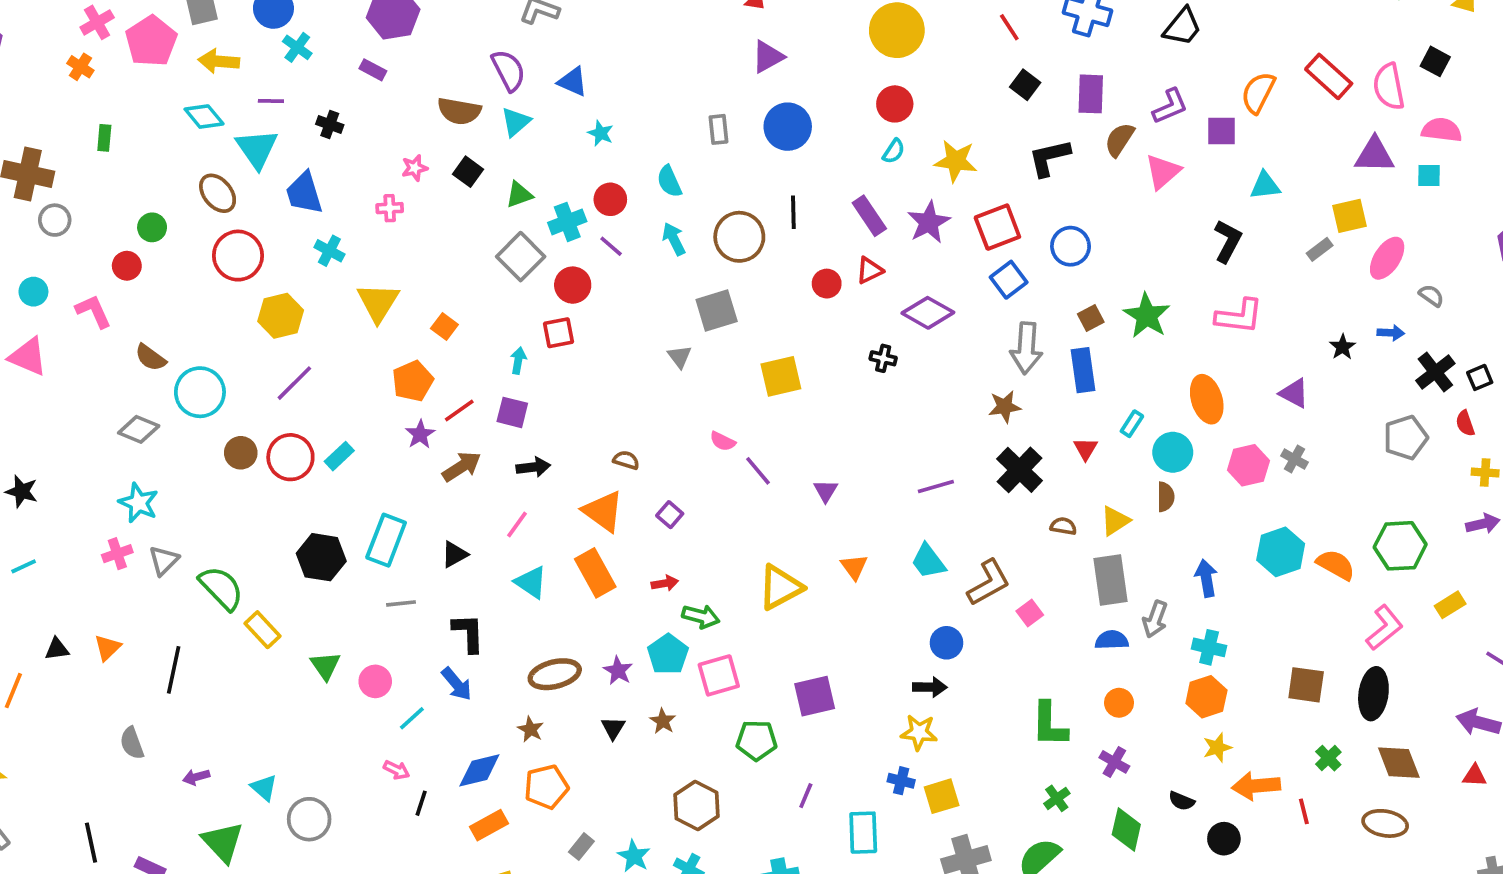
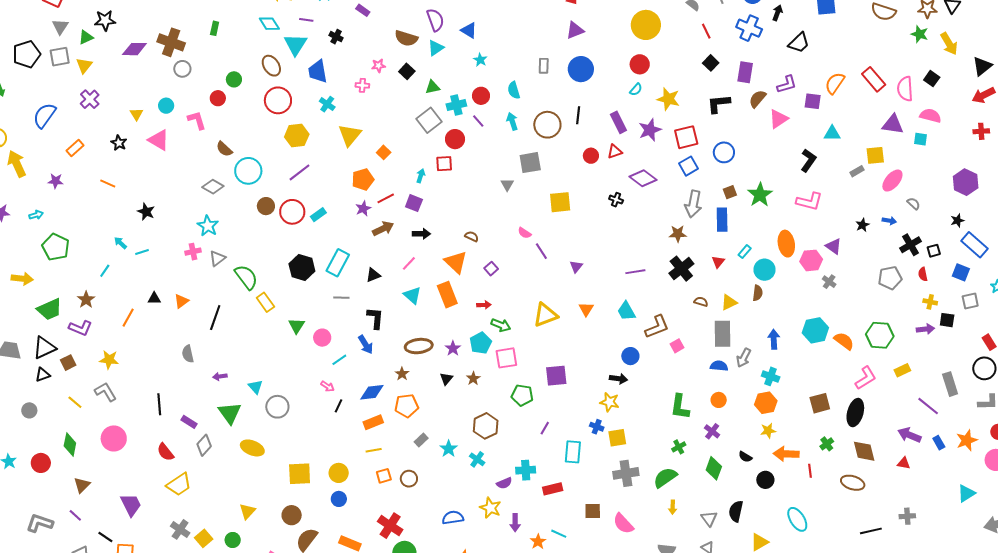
pink hexagon: (1248, 465) -> (811, 260), moved
brown square: (1306, 685) -> (820, 403), turned -30

